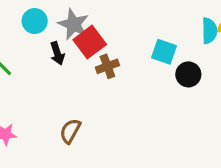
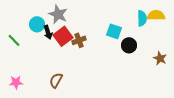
cyan circle: (35, 21) -> (37, 24), moved
red square: (90, 42) -> (63, 36), moved

